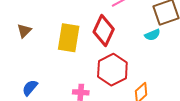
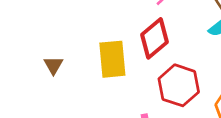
red diamond: (104, 30) -> (155, 38), turned 40

